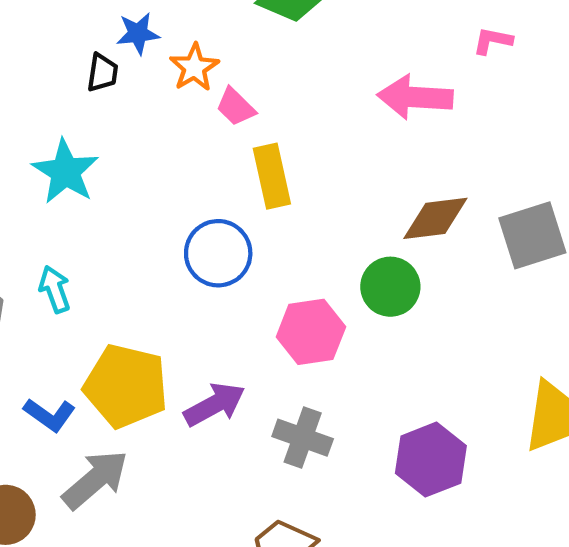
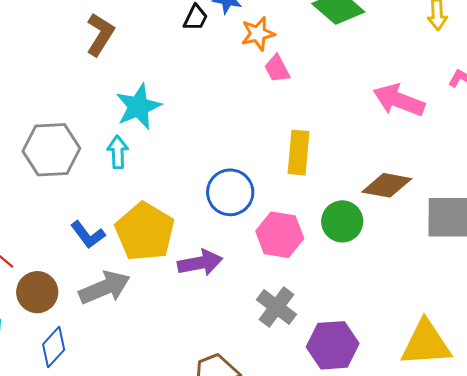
cyan star: (65, 172) -> (138, 107), moved
yellow rectangle: (272, 176) -> (298, 153), moved
blue circle: (218, 253) -> (230, 192), moved
gray cross: (303, 438) -> (277, 307), moved

